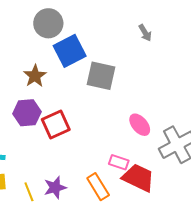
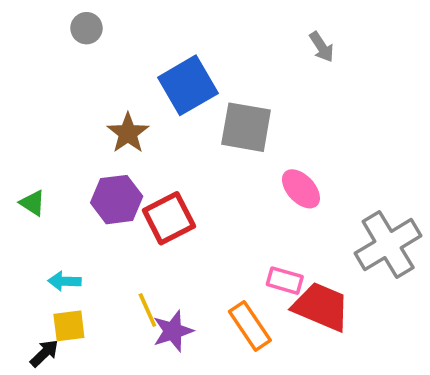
gray circle: (48, 23) -> (86, 28), moved, size x0.6
pink ellipse: (140, 125) -> (301, 189), moved
yellow line: (29, 192) -> (147, 310), moved

